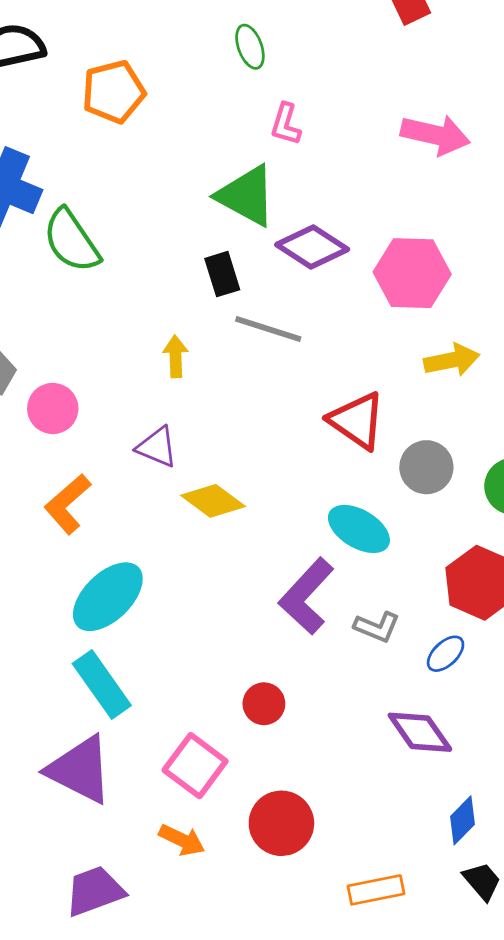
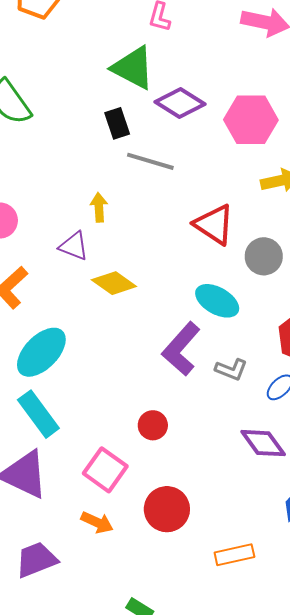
yellow arrow: (176, 356) -> (99, 207), moved

